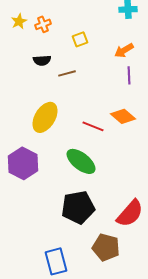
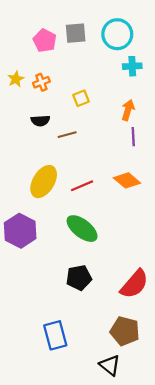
orange arrow: (124, 50) -> (128, 110), turned 138
red line: (93, 126) -> (82, 186), moved, turned -45
black pentagon: (78, 207) -> (79, 278), size x0.7
brown pentagon: (106, 247) -> (125, 331), moved

